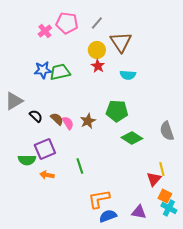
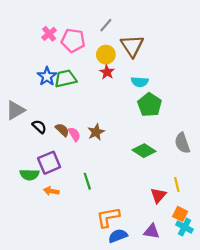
pink pentagon: (67, 23) -> (73, 40), moved
blue star: (43, 70) -> (47, 76), turned -30
green pentagon: (117, 111) -> (150, 105), moved, turned 30
red triangle: (154, 179) -> (158, 195), moved

